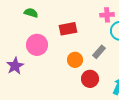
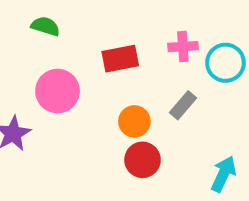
pink cross: (107, 15) -> (183, 47), moved
red circle: (90, 79) -> (143, 160), moved

